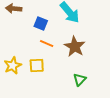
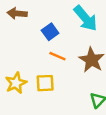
blue square: (41, 24) -> (50, 32), turned 32

